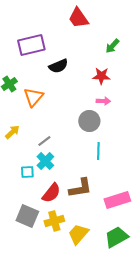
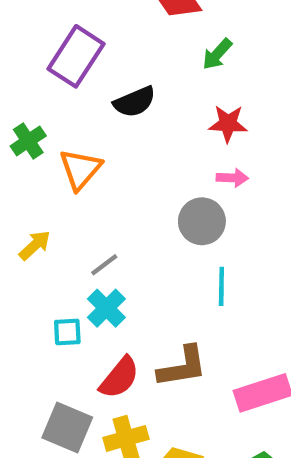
purple rectangle: (31, 45) -> (76, 56), turned -44
green arrow: (112, 46) -> (217, 54), moved

